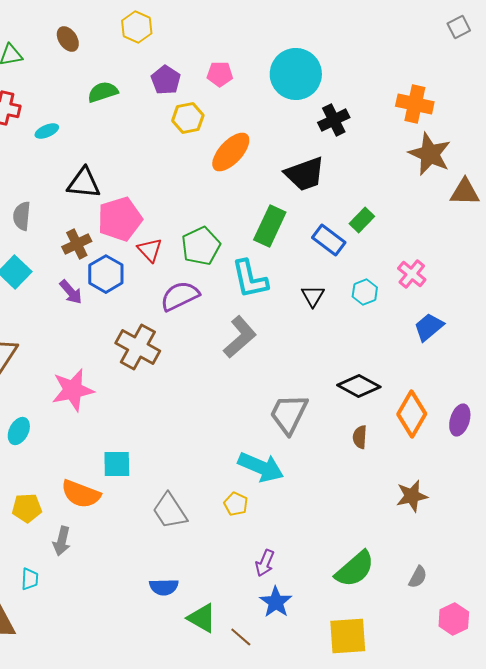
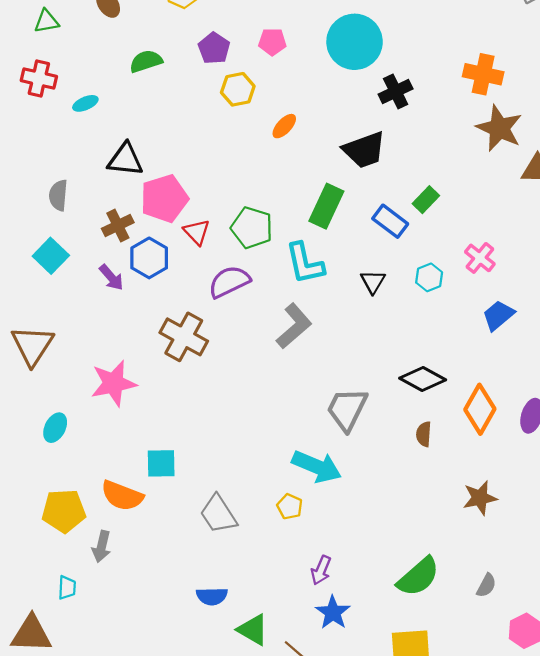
orange ellipse: (231, 152) -> (284, 126), size x0.6
green pentagon: (201, 246) -> (252, 228), turned -30
yellow pentagon: (27, 508) -> (64, 511), size x1.4

